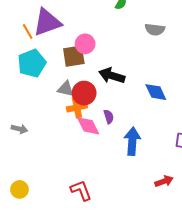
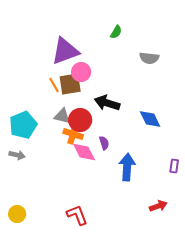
purple triangle: (47, 22) -> (65, 51), moved
orange line: (28, 32) -> (54, 85), moved
cyan pentagon: (32, 63) -> (23, 125), moved
orange cross: (77, 107) -> (73, 134), turned 30

